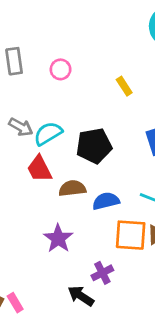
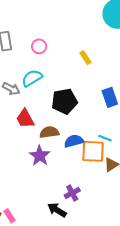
cyan semicircle: (48, 134) -> (32, 78), moved
orange square: (131, 235) -> (93, 151), moved
purple star: (58, 238) -> (40, 156), moved

